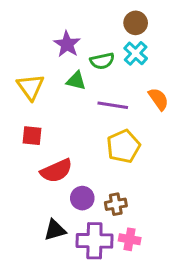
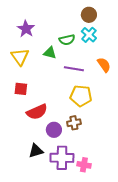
purple star: (67, 44) -> (26, 29), moved
yellow pentagon: (123, 146) -> (81, 96), turned 30
brown cross: (116, 204) -> (74, 123), moved
pink cross: (130, 239) -> (84, 165), moved

